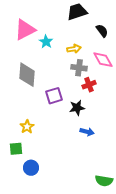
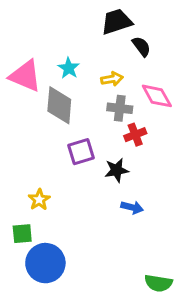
pink triangle: (25, 30) -> (25, 76), moved, turned 50
black semicircle: (102, 31) -> (141, 46), moved
gray diamond: (27, 75) -> (59, 105), moved
blue circle: (31, 168) -> (45, 263), size x1.6

